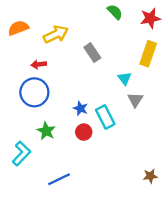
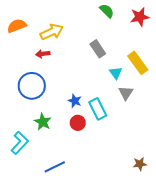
gray rectangle: (92, 53) -> (98, 49), moved
yellow rectangle: (148, 54) -> (138, 63), moved, turned -55
red arrow: (39, 64) -> (43, 54), moved

